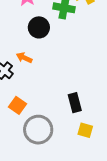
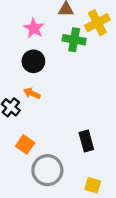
black circle: (39, 27) -> (33, 61), moved
yellow square: (85, 130) -> (93, 185), moved

